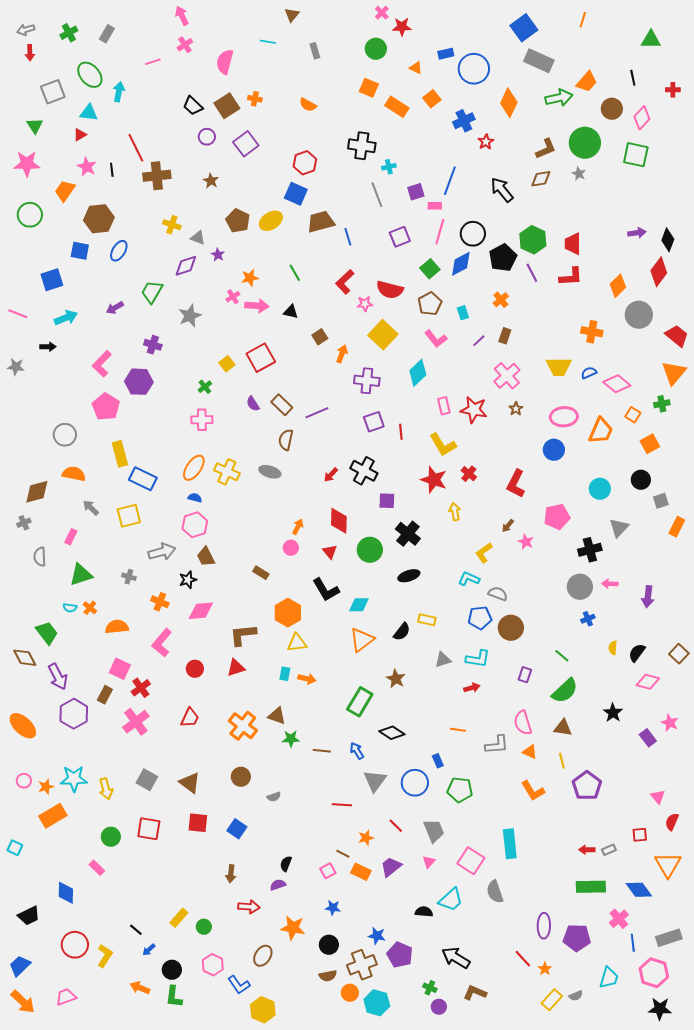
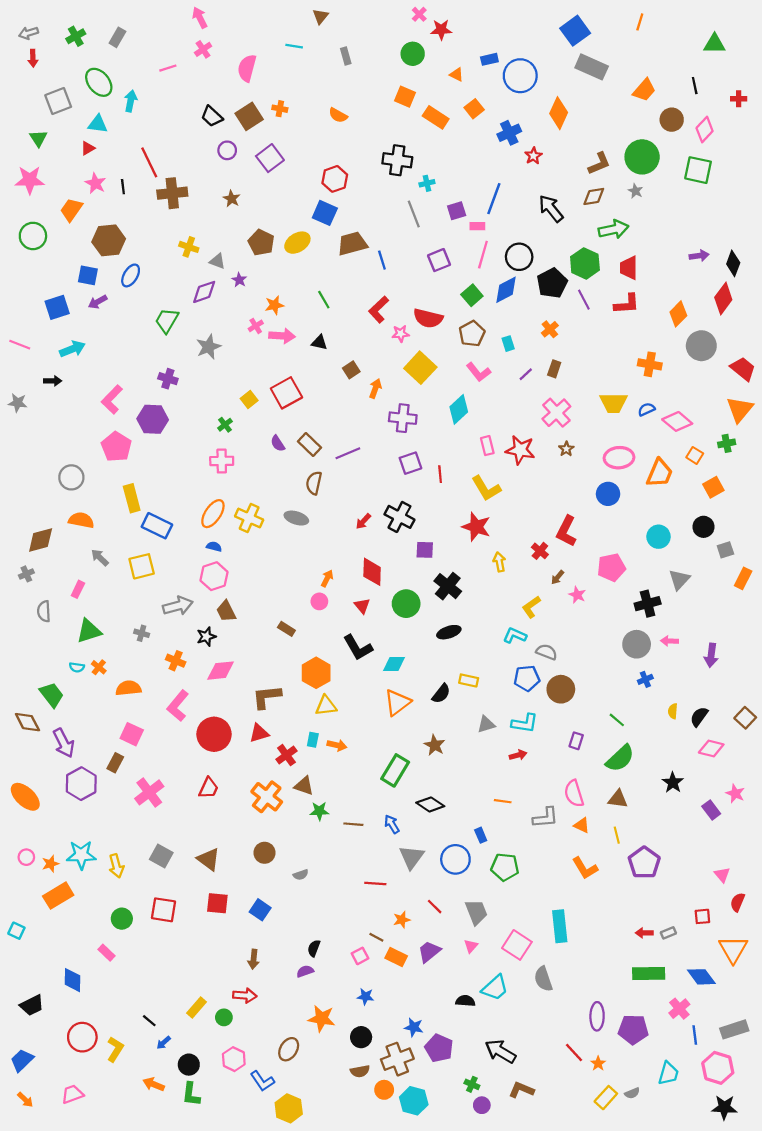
green arrow: (559, 98) -> (614, 229), moved
purple arrow: (115, 308) -> (98, 302), moved
red cross: (469, 474) -> (540, 551), moved
red circle: (195, 669) -> (214, 734), size x1.8
red cross: (141, 688) -> (286, 755), moved
red arrow: (249, 907) -> (245, 995), moved
orange arrow: (23, 1002) -> (25, 1100), size x0.6

